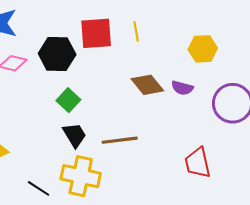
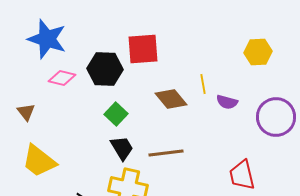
yellow line: (136, 31) -> (203, 84), moved
yellow hexagon: (203, 49) -> (258, 52), moved
brown diamond: (147, 85) -> (171, 99), moved

